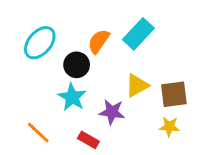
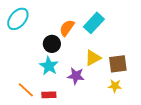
cyan ellipse: (40, 43) -> (18, 19), moved
red rectangle: (88, 140) -> (49, 95), moved, turned -32

